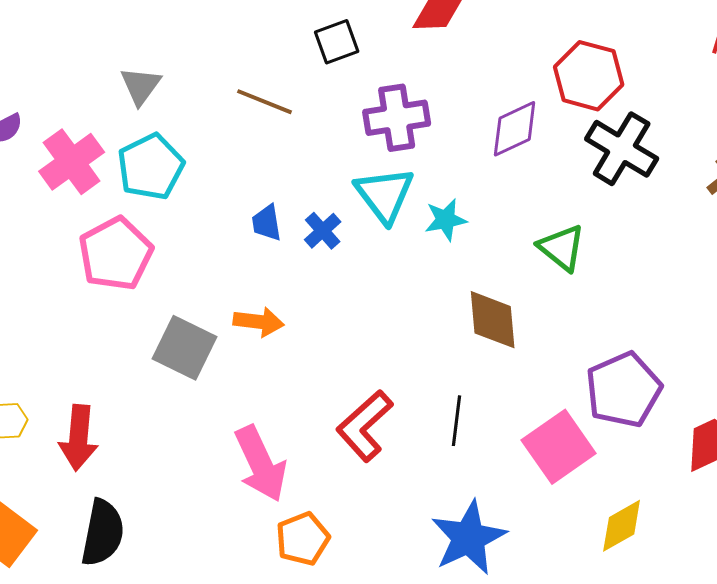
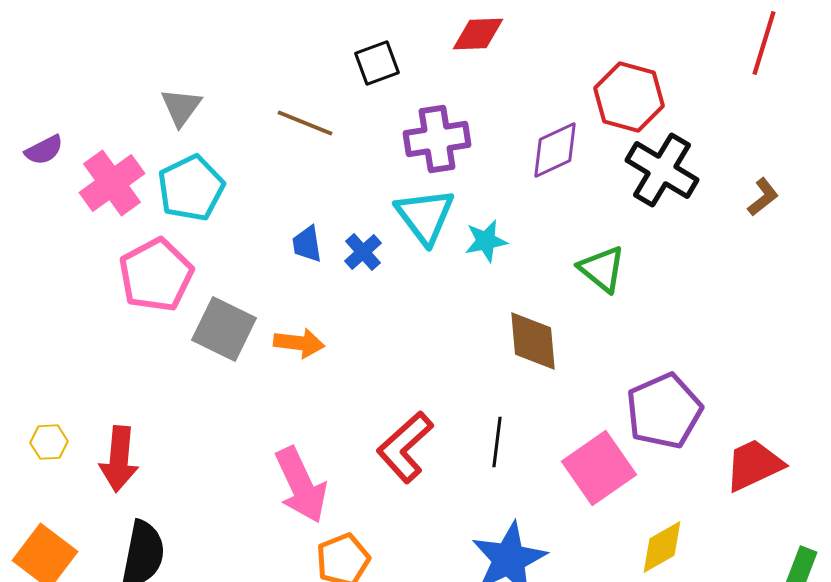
gray square: (185, 348) -> (224, 329), moved

